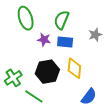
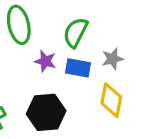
gray star: (95, 35) -> (113, 59), moved
yellow diamond: (74, 68) -> (111, 100), moved

